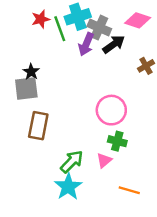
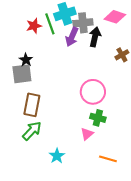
red star: (41, 19) -> (34, 26), moved
gray cross: (99, 28) -> (83, 23), turned -30
black arrow: (114, 44) -> (95, 37), turned -42
green arrow: (72, 162) -> (32, 131), moved
cyan star: (68, 187) -> (57, 156), size x0.7

